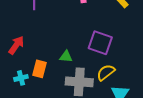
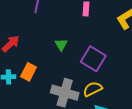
green triangle: (66, 57) -> (61, 45), moved, turned 40

